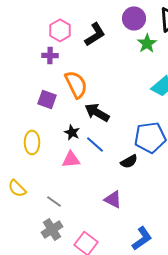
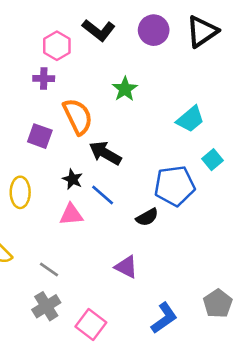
black L-shape: (95, 34) -> (99, 30), moved, turned 70
green star: (147, 43) -> (125, 89), moved

